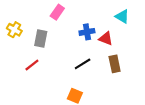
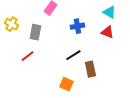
red triangle: (106, 39) -> (107, 32), moved
brown rectangle: (115, 64) -> (90, 69), moved

